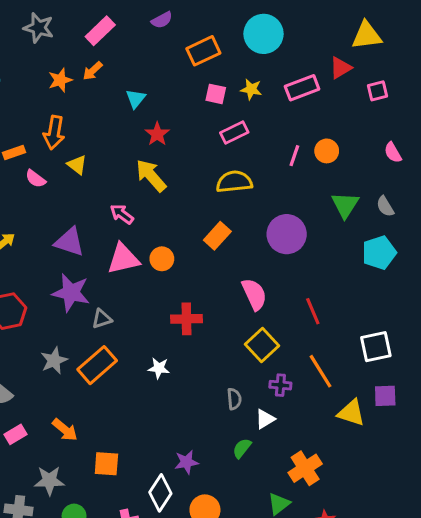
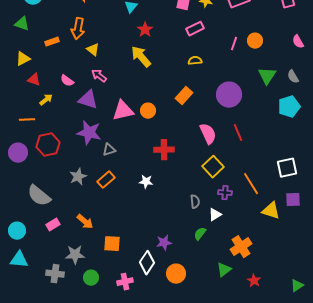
pink semicircle: (36, 179) -> (67, 81), moved
yellow semicircle: (234, 182) -> (195, 61), size x0.6
pink arrow: (122, 214) -> (99, 76), moved
red line: (313, 311) -> (238, 133), moved
orange rectangle: (97, 365) -> (106, 180), size x0.7

